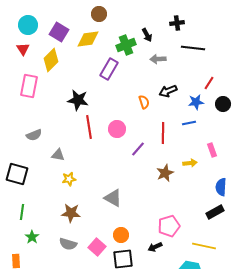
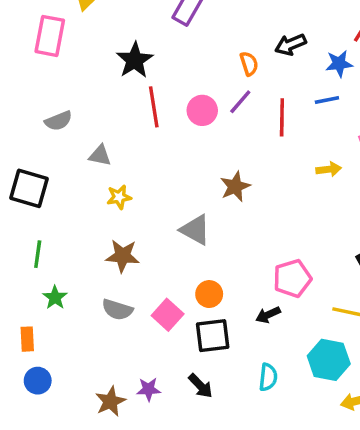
black star: (78, 100) -> (135, 60), turned 30
purple line: (138, 149) -> (240, 102), moved
brown star: (165, 173) -> (235, 187), moved

